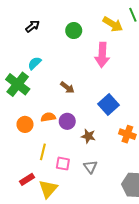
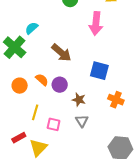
brown arrow: (67, 88) -> (61, 53), size x1.5
blue square: (108, 104) -> (99, 71), turned -36
orange semicircle: (48, 117) -> (42, 80), turned 48
gray triangle: (90, 167) -> (82, 121), moved

